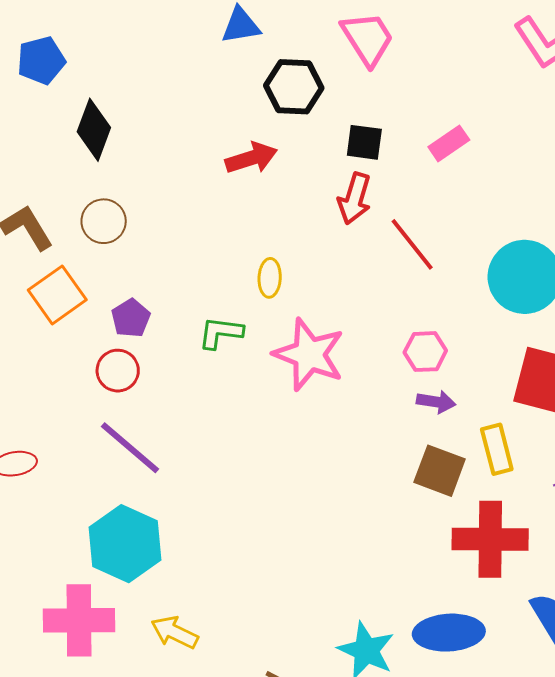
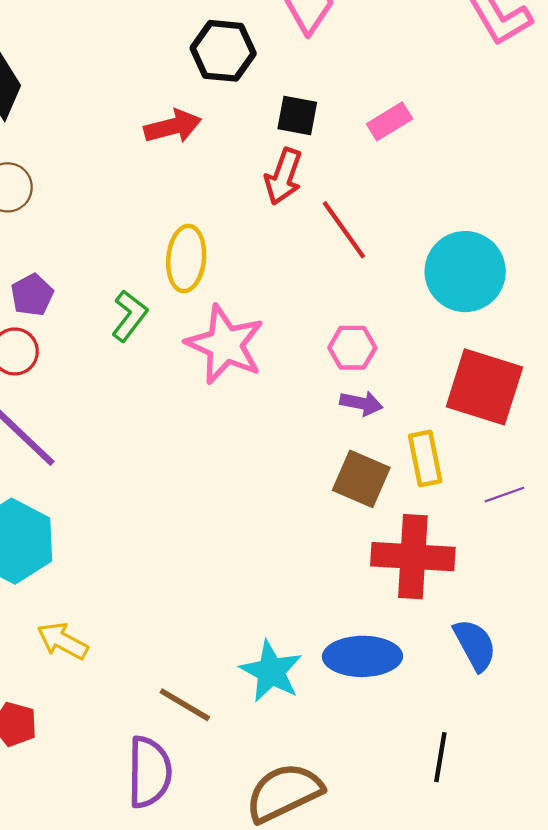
yellow ellipse: (270, 278) -> (186, 258), size x1.5
green L-shape: (221, 333) -> (129, 316), turned 117

